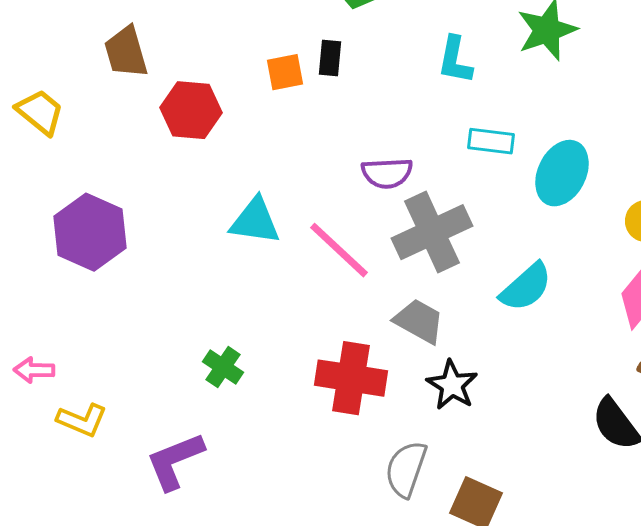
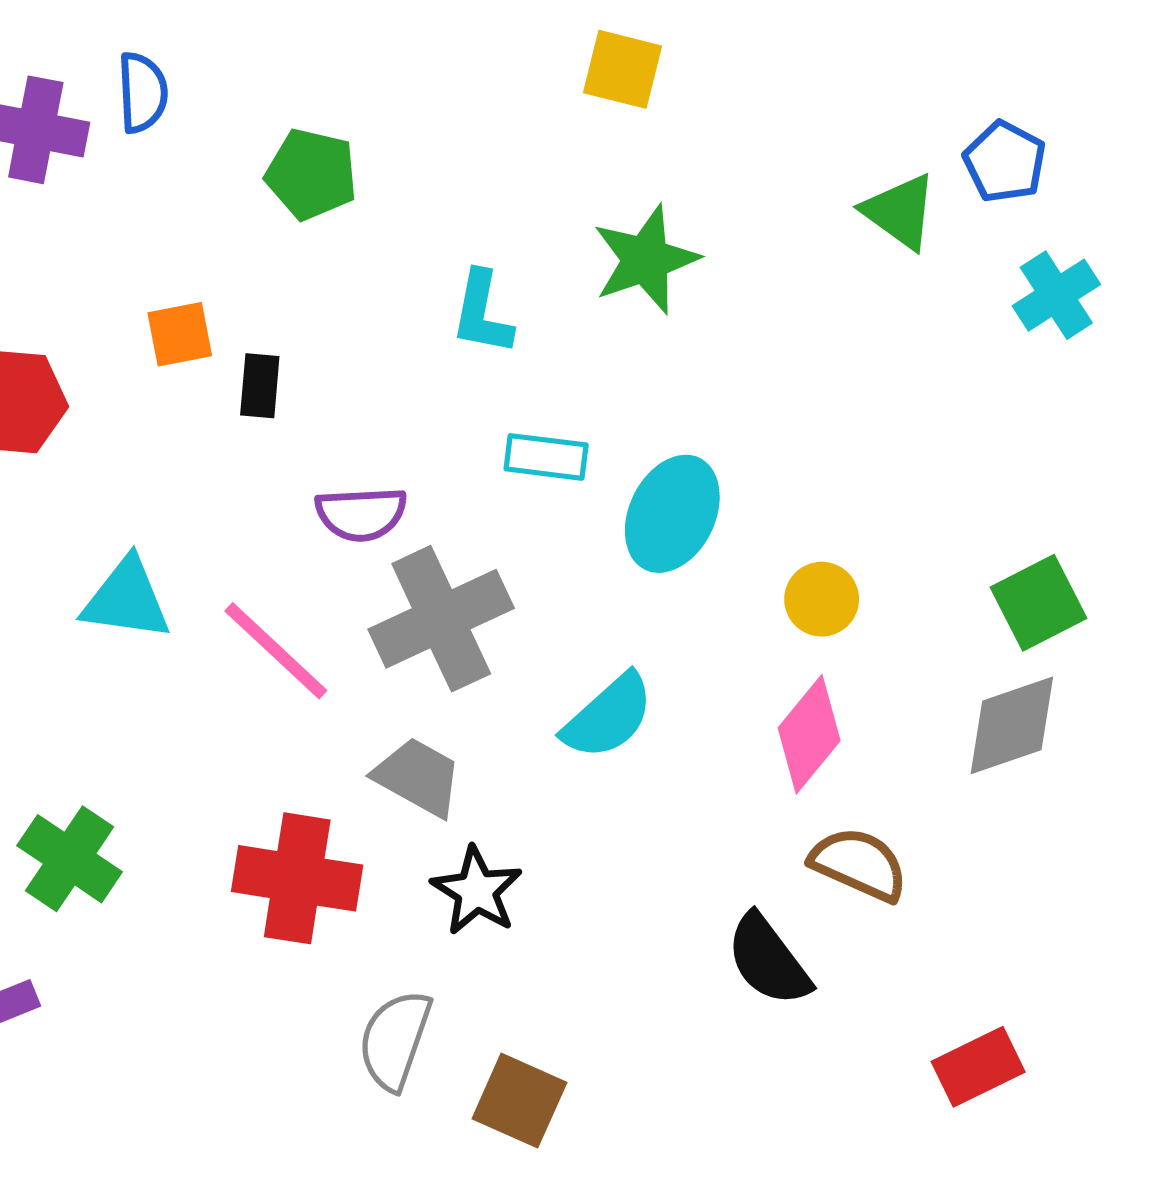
black rectangle: (330, 58) -> (260, 386), moved
green cross: (223, 367) -> (70, 859), size x1.4

